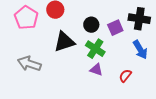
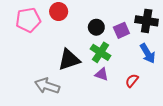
pink pentagon: (26, 18) -> (28, 20), turned 30
black triangle: (64, 42) -> (69, 60), moved
gray arrow: (29, 64) -> (47, 86), moved

